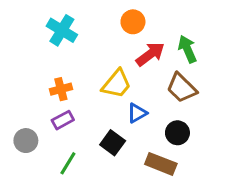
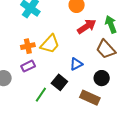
yellow trapezoid: (117, 84) -> (50, 44), moved
green line: (68, 163) -> (41, 95), moved

